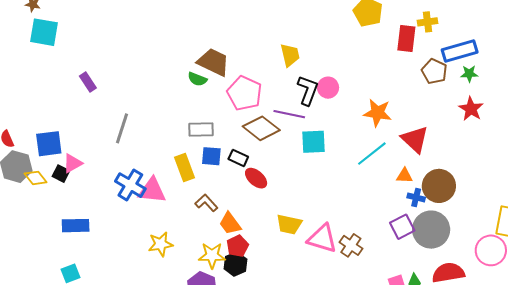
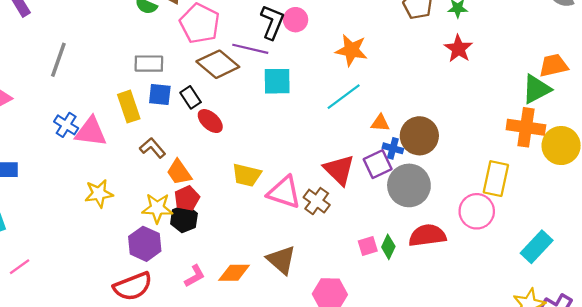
red triangle: (415, 139) -> (339, 170), moved
black rectangle: (238, 158) -> (191, 97), turned 30
blue cross: (130, 185) -> (66, 125), size x0.7
purple square: (402, 227) -> (378, 164), moved

